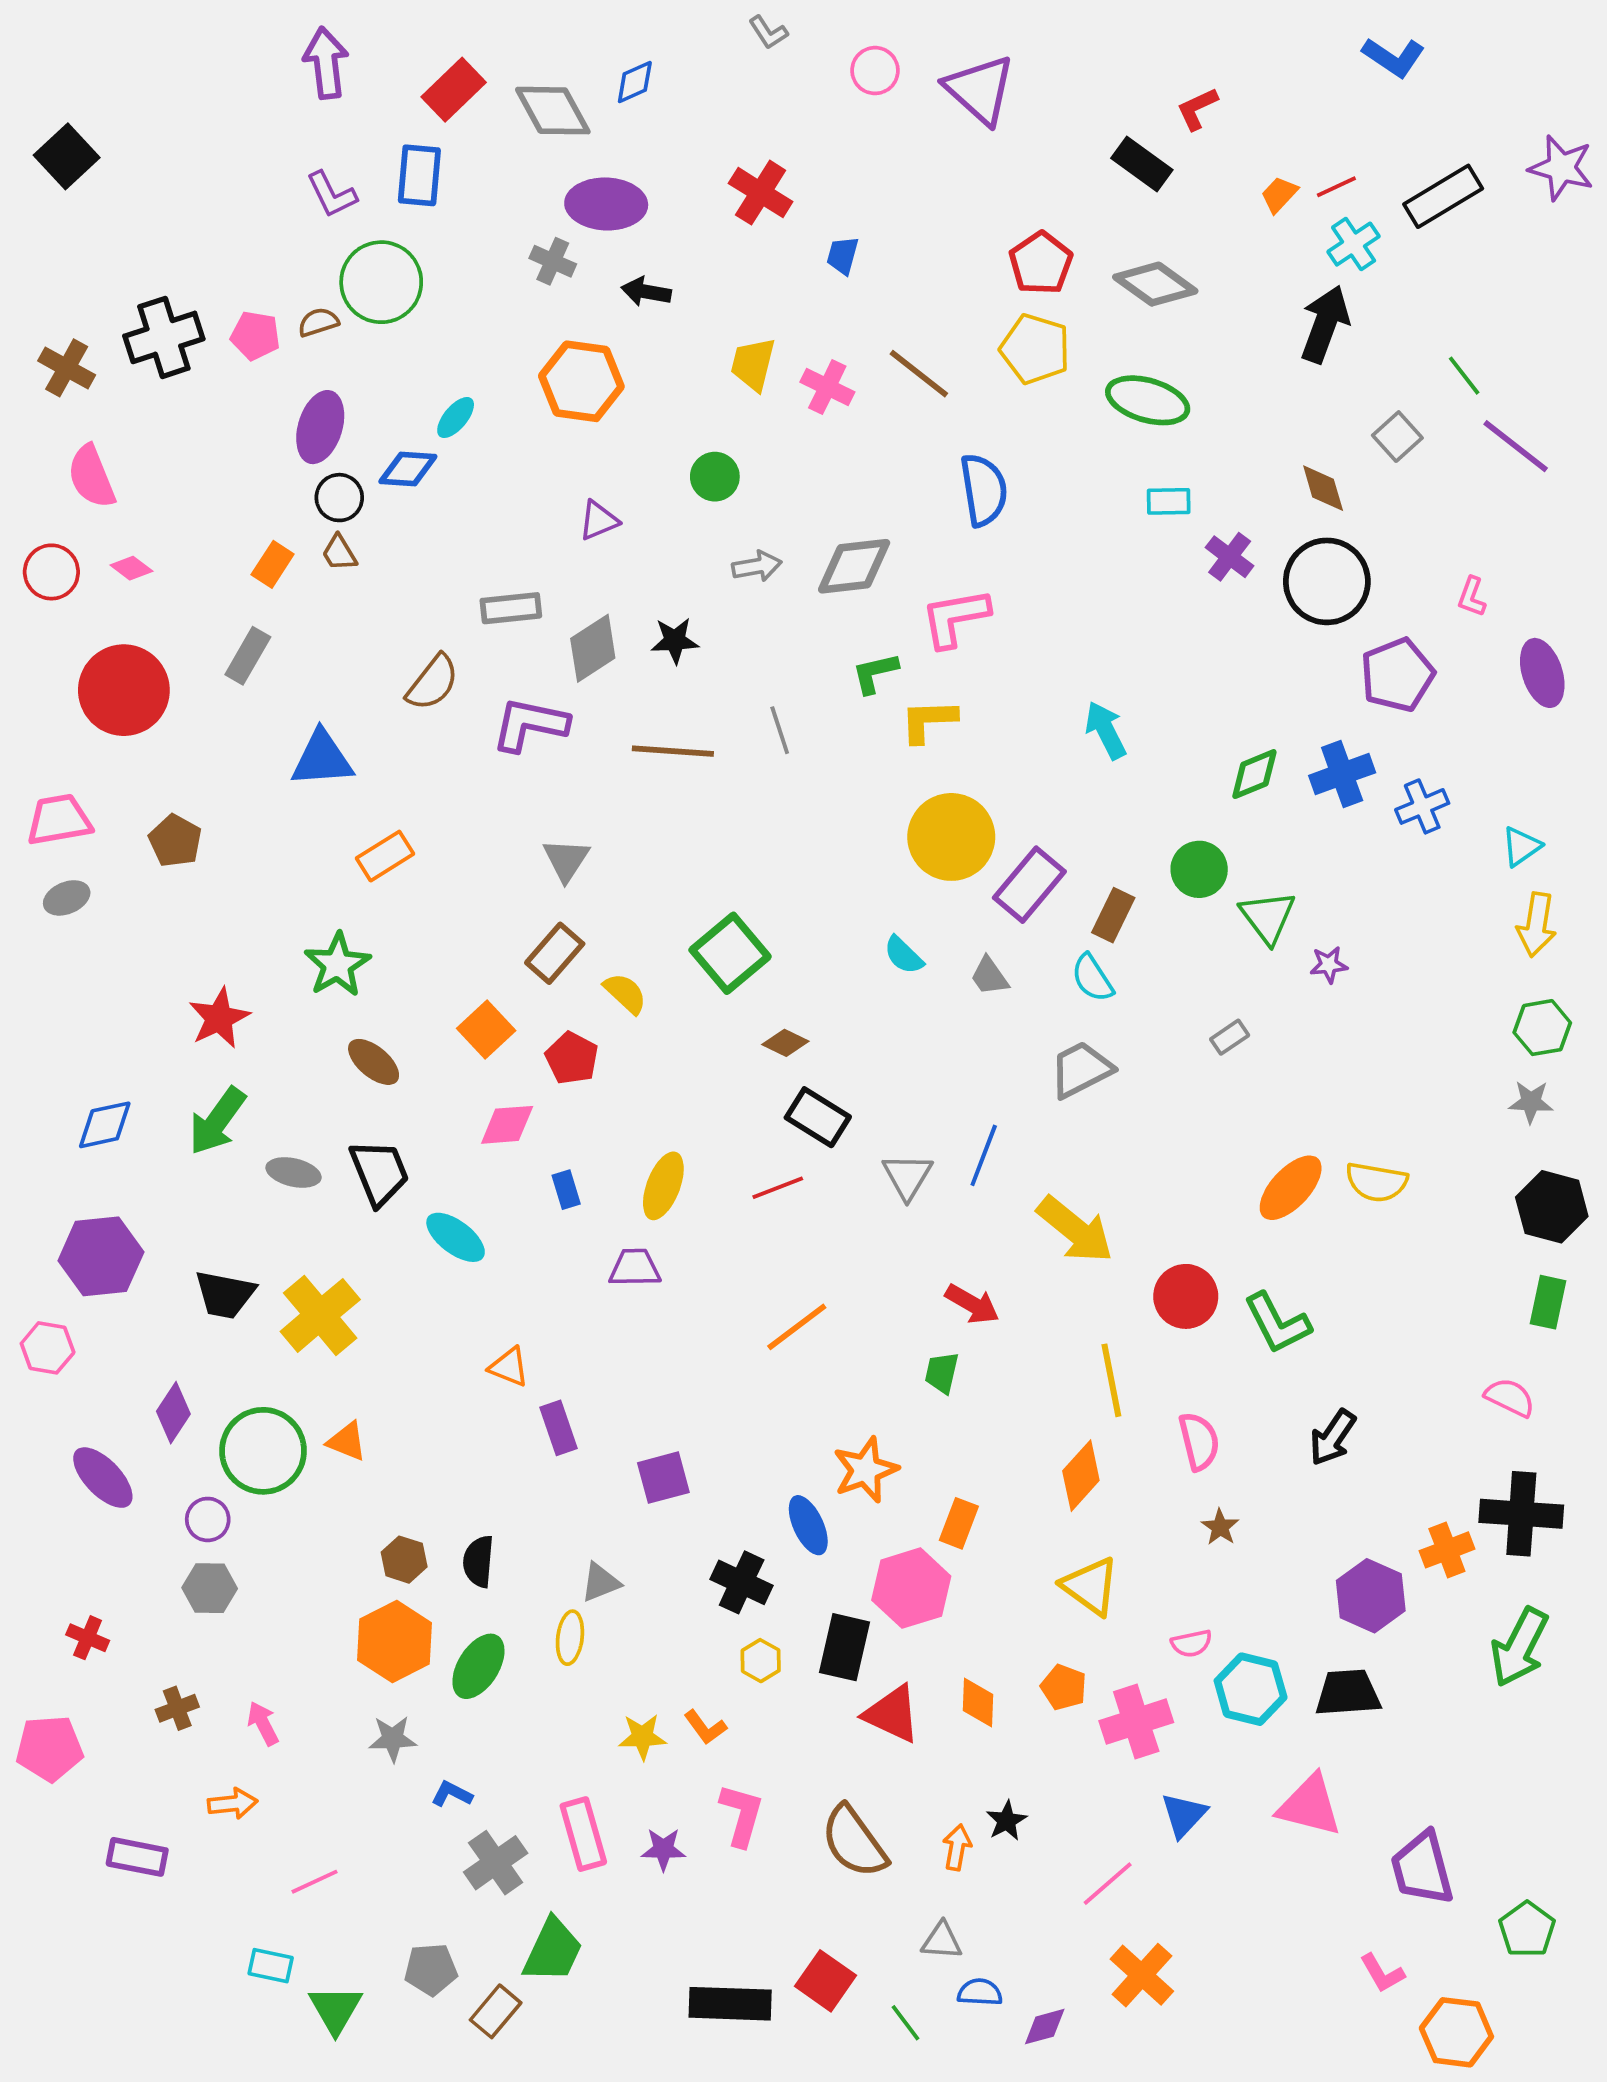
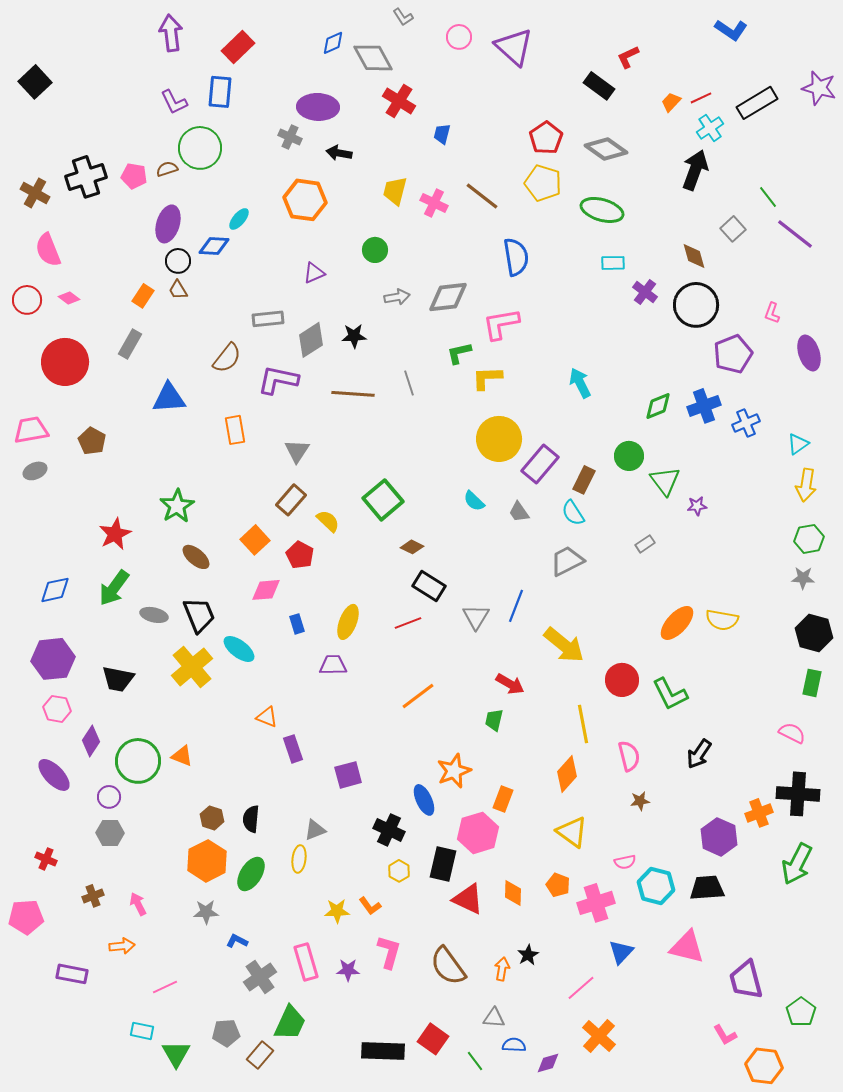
gray diamond: (553, 111) -> (373, 58), moved
orange rectangle: (385, 856) -> (235, 430), moved, turned -68
yellow cross: (320, 1315) -> (192, 667), moved
pink hexagon: (48, 1348) -> (57, 709), moved
brown star: (1220, 1527) -> (640, 801), turned 30

